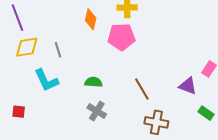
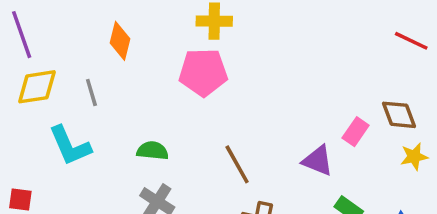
orange diamond: (91, 19) -> (120, 41), moved

